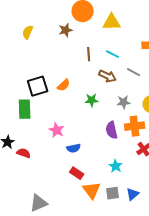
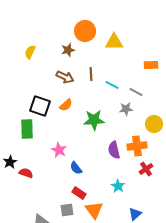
cyan line: (113, 54) -> (112, 85), moved
brown arrow: (108, 76) -> (65, 77), moved
black square: (38, 86) -> (40, 106), turned 35
green star: (92, 100) -> (94, 120), size x1.5
gray star: (124, 102) -> (126, 109), moved
blue semicircle: (74, 148) -> (76, 168), turned 64
gray square: (113, 193) -> (67, 210), moved

